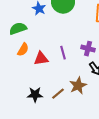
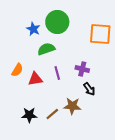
green semicircle: (18, 29) -> (46, 49), moved
brown star: (78, 86) -> (72, 106), turned 30

